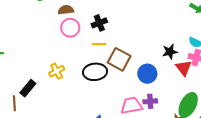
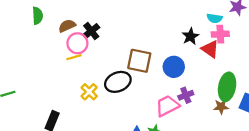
black cross: (99, 23) -> (91, 31), moved
yellow line: (99, 44) -> (74, 57), moved
yellow cross: (57, 71) -> (89, 92), moved

